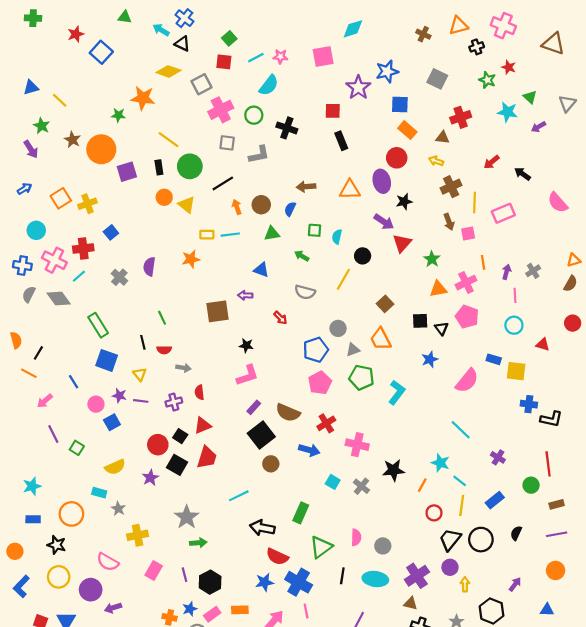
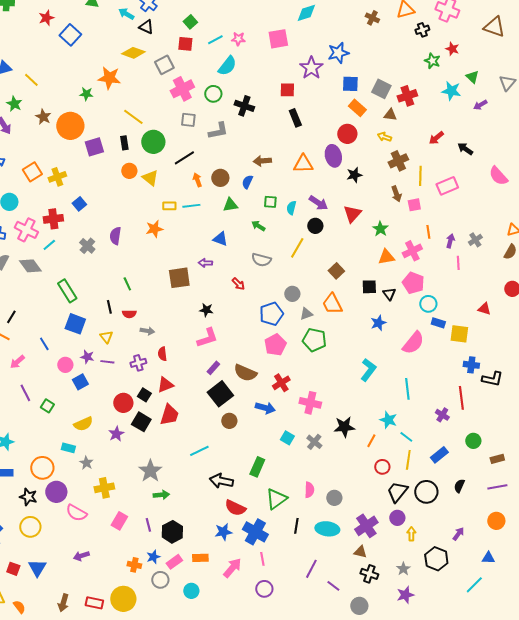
gray square: (437, 79) -> (381, 89), moved
purple arrow: (384, 222) -> (318, 203), moved
cyan circle: (514, 325) -> (428, 304), moved
cyan L-shape: (397, 392) -> (368, 370), moved
cyan line: (461, 430) -> (407, 389), turned 40
red line: (548, 464) -> (461, 398), moved
purple circle: (91, 590) -> (56, 492), moved

